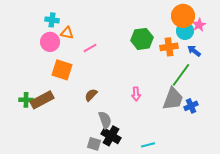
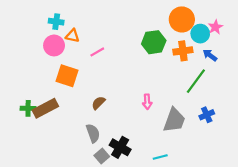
orange circle: (183, 16) -> (182, 19), moved
gray trapezoid: (173, 99) -> (174, 120), moved
gray semicircle: (105, 120) -> (93, 133), moved
gray square: (94, 144) -> (102, 156), turned 32

